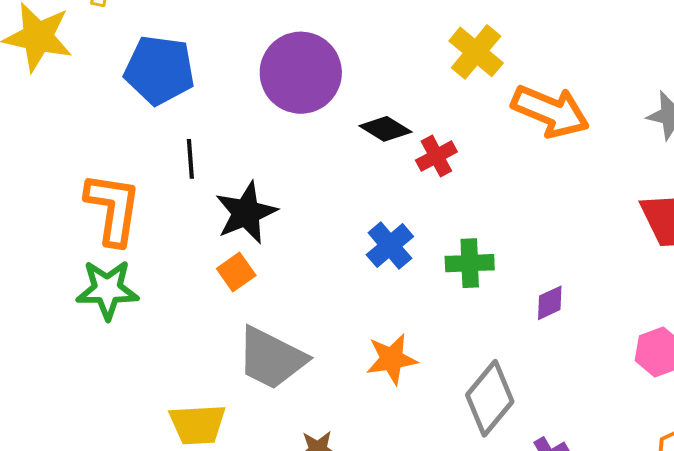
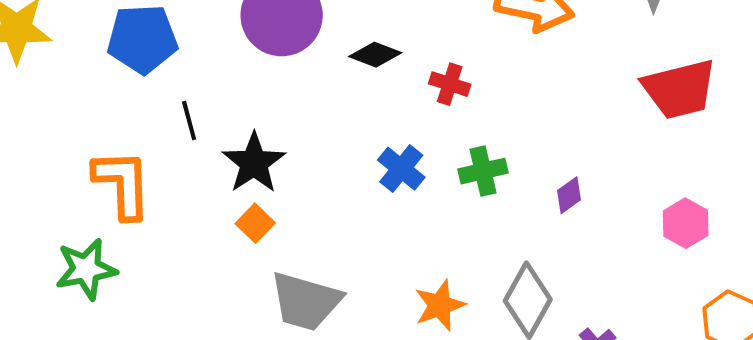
red cross: (436, 156) -> (450, 84), moved, turned -33
green star: (107, 290) -> (86, 269), moved
orange star: (392, 359) -> (440, 305), moved

